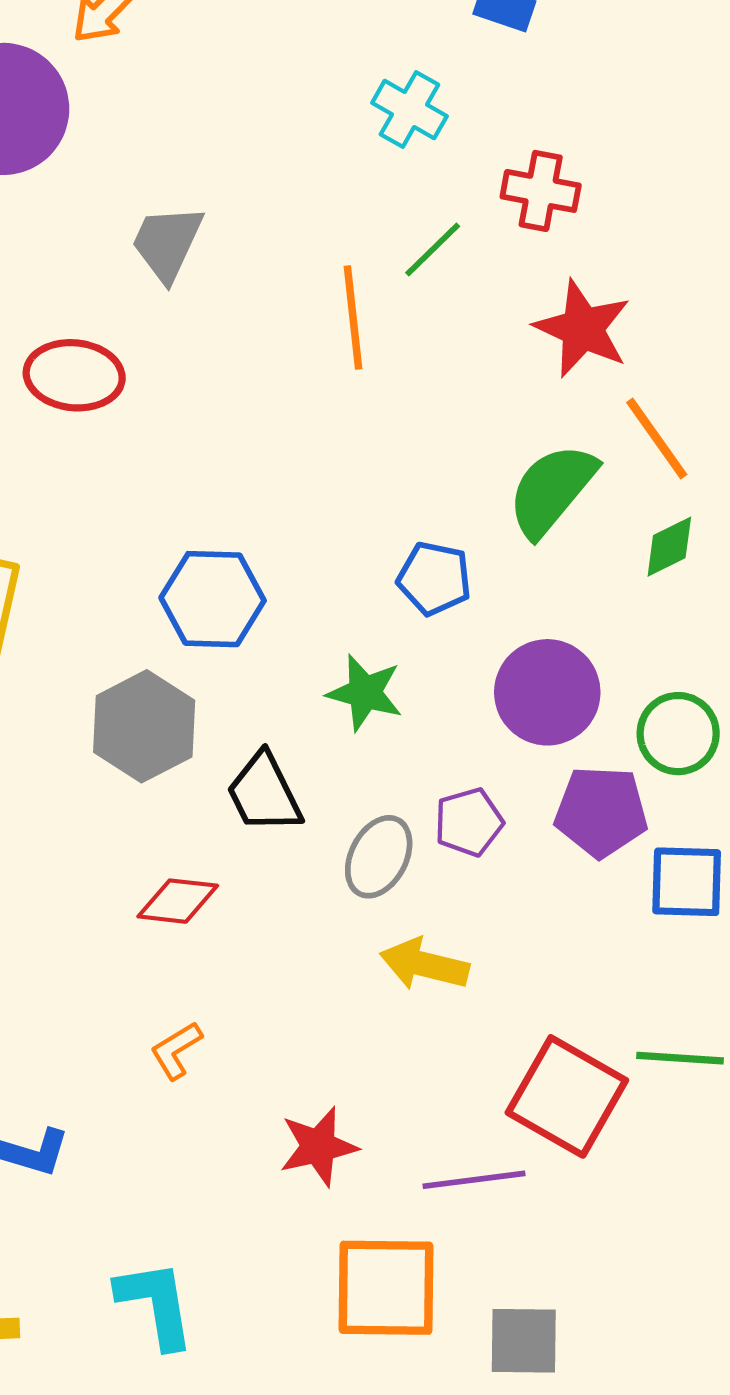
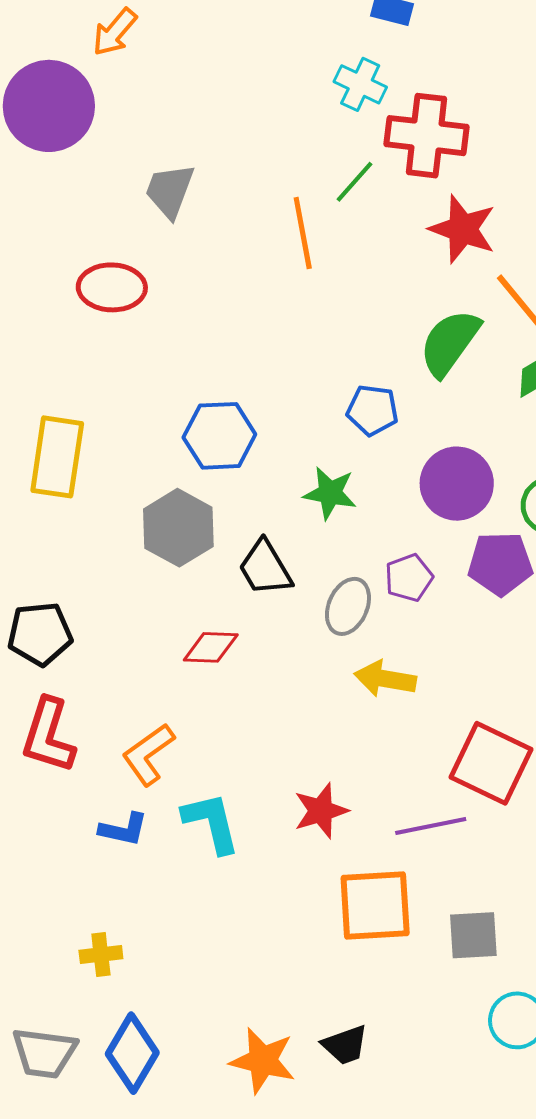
cyan cross: (409, 110) -> (360, 84), moved
red cross: (541, 191) -> (427, 136), size x1.5
orange L-shape: (176, 1050) -> (148, 754), moved, size x1.5
cyan L-shape: (156, 1304) -> (211, 823), moved

